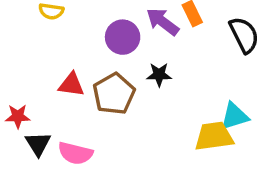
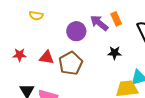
black star: (159, 75) -> (115, 53), moved
red star: (18, 116) -> (20, 55), moved

